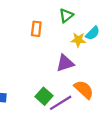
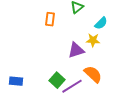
yellow star: (78, 40) -> (93, 40), moved

